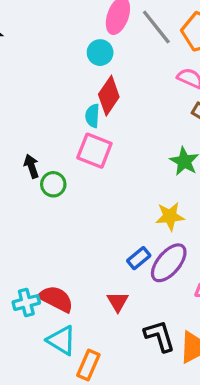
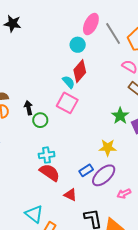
cyan semicircle: (92, 116) -> (69, 82), turned 128
red semicircle: (56, 299) -> (50, 172), moved
red triangle: (118, 302) -> (70, 195), turned -40
cyan cross: (26, 303) -> (47, 155), moved

